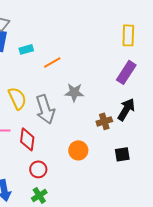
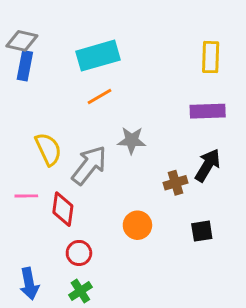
cyan rectangle: (26, 49) -> (98, 56), moved, size x2.0
purple rectangle: (126, 72) -> (208, 111), turned 55
gray arrow: (45, 109) -> (89, 165), turned -124

